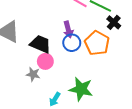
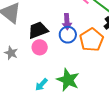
black trapezoid: (40, 44) -> (38, 30), turned -55
gray star: (33, 74) -> (11, 53), moved

